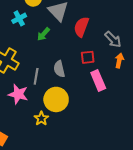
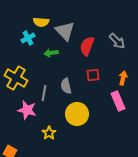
green arrow: (43, 34) -> (51, 53), turned 40
gray arrow: (113, 39) -> (117, 41), moved
pink rectangle: (98, 81) -> (118, 101), moved
yellow circle: (56, 99) -> (77, 114), moved

